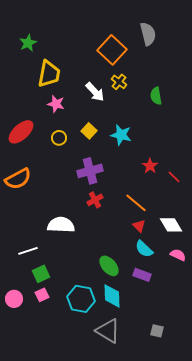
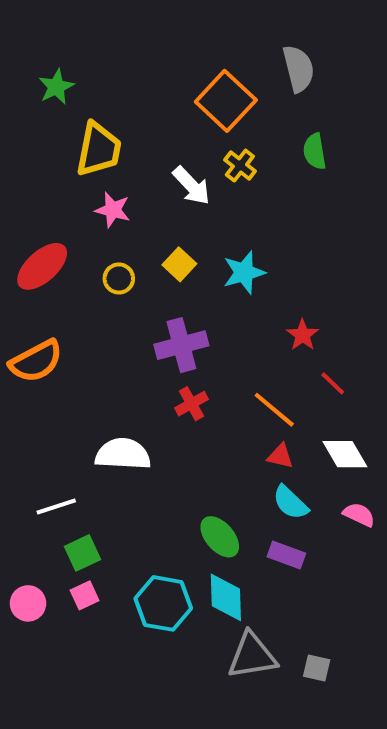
green semicircle: (156, 96) -> (315, 151), moved
cyan star: (121, 135) -> (244, 272), turned -30
red line: (174, 177) -> (333, 383), moved
red triangle: (139, 226) -> (280, 456), turned -32
gray triangle: (108, 331) -> (252, 656), moved, turned -40

